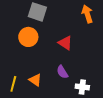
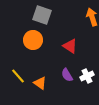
yellow line: (13, 84) -> (18, 76), moved, turned -56
white cross: (82, 87) -> (87, 76), moved, turned -32

